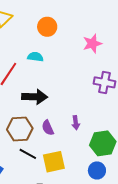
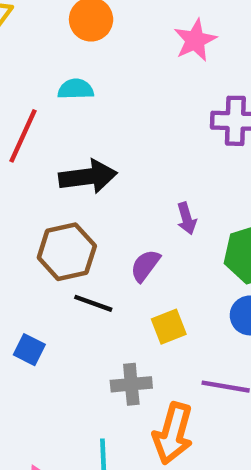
purple semicircle: (48, 128) -> (145, 266), moved, turned 70
yellow square: (54, 162) -> (169, 327), moved, size x0.7

